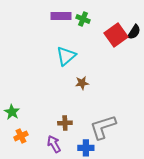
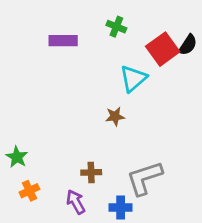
purple rectangle: (61, 16) -> (63, 41), moved
cyan triangle: (66, 56) -> (133, 79), moved

